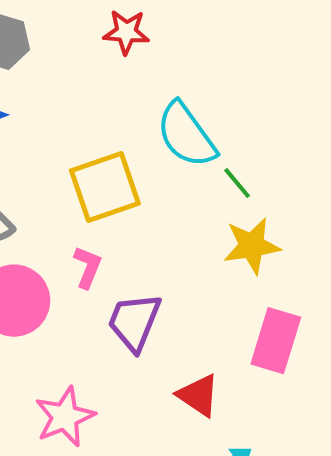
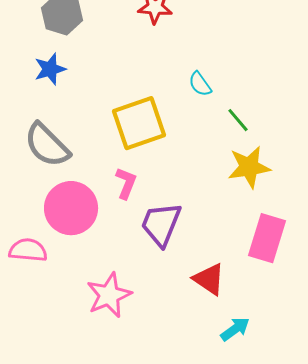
cyan semicircle: (186, 135) -> (200, 84), size x0.5

